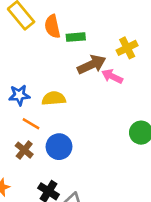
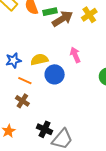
brown arrow: (92, 65) -> (62, 19), moved
pink arrow: (112, 76) -> (75, 55), moved, turned 49
blue circle: (59, 147) -> (55, 74), moved

